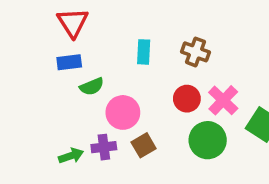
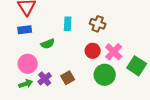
green semicircle: (92, 87) -> (48, 44), moved
pink circle: (123, 112) -> (28, 64), moved
purple cross: (104, 147) -> (45, 79), turned -32

